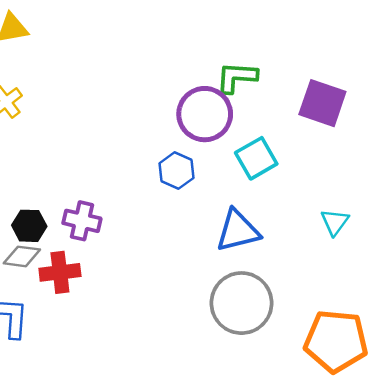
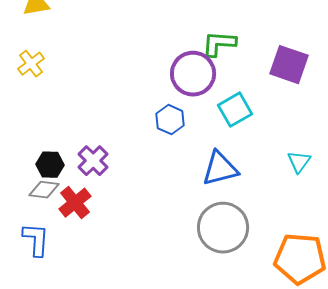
purple cross: (82, 221) -> (93, 161), turned 32
red cross: (60, 272) -> (75, 203), turned -32

